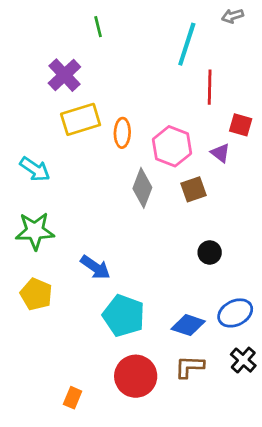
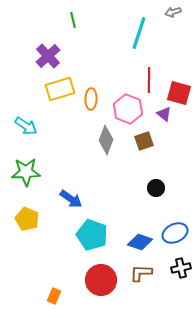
red line: (210, 87) -> (149, 80), moved
red square: (241, 125) -> (179, 93), size x1.4
black cross: (243, 360) -> (181, 268), turned 36

